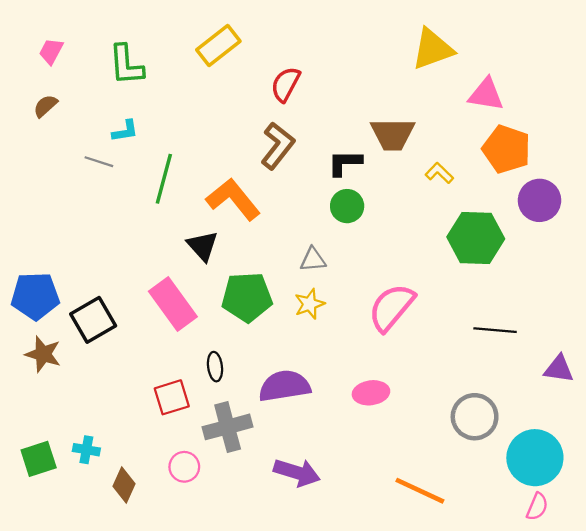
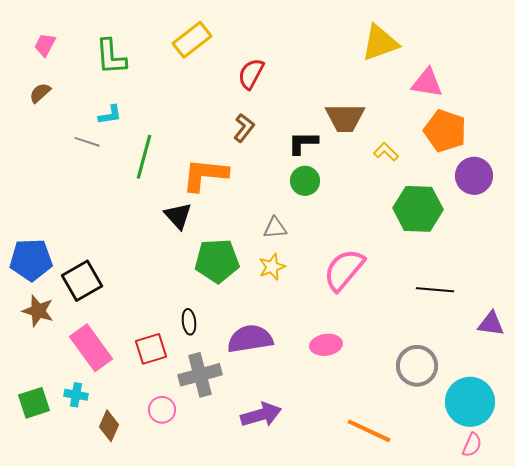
brown L-shape: (278, 146) -> (244, 128), size x0.7
orange L-shape: (233, 199) -> (205, 175), turned -45
pink rectangle: (173, 304) -> (91, 348), moved
purple arrow: (297, 472) -> (261, 415), turned -33

